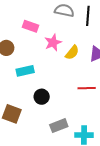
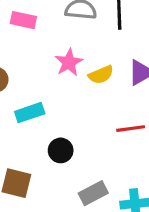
pink rectangle: (31, 26) -> (23, 20), moved
yellow semicircle: (72, 52) -> (101, 75), turned 35

